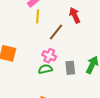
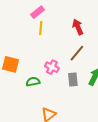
brown line: (56, 32) -> (77, 53), moved
green semicircle: (45, 69) -> (33, 82), moved

